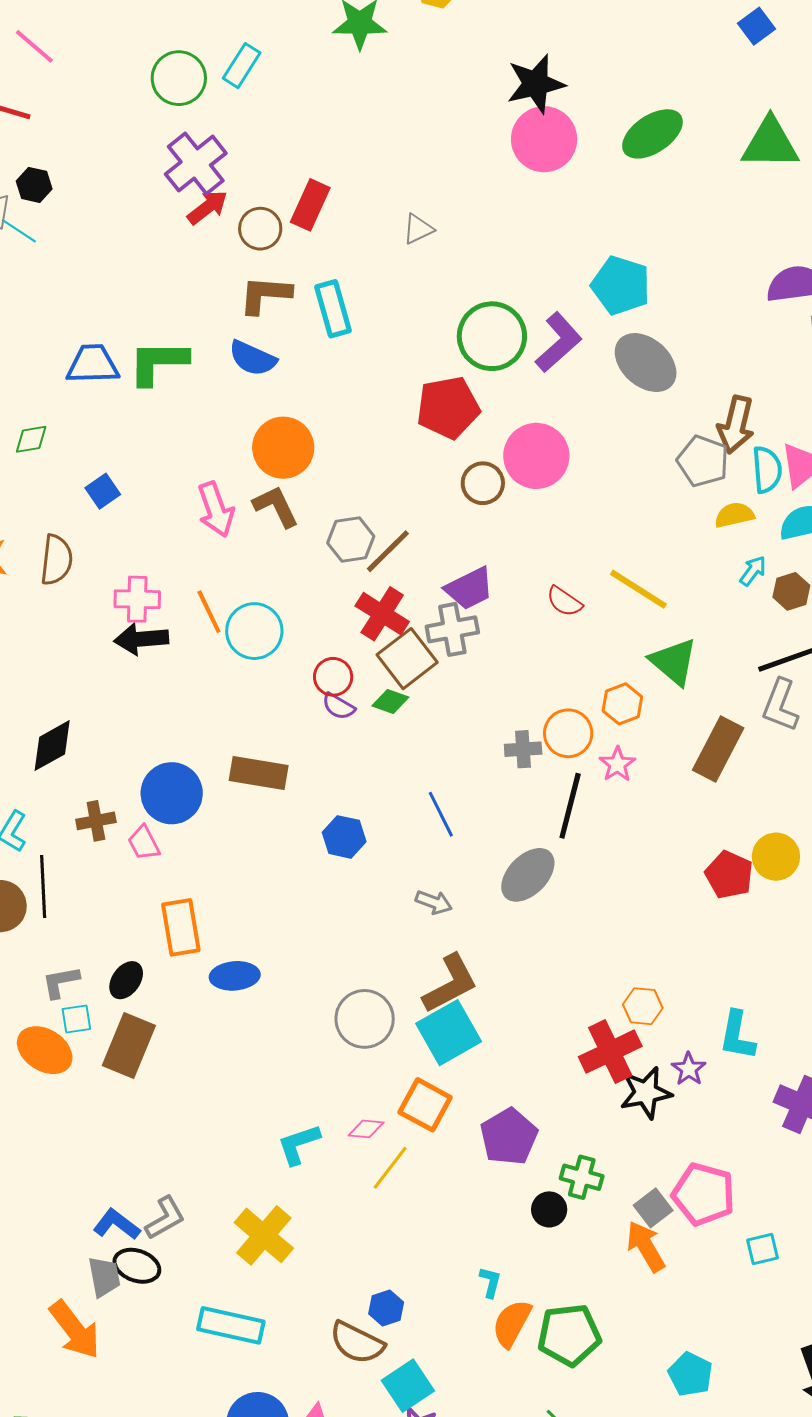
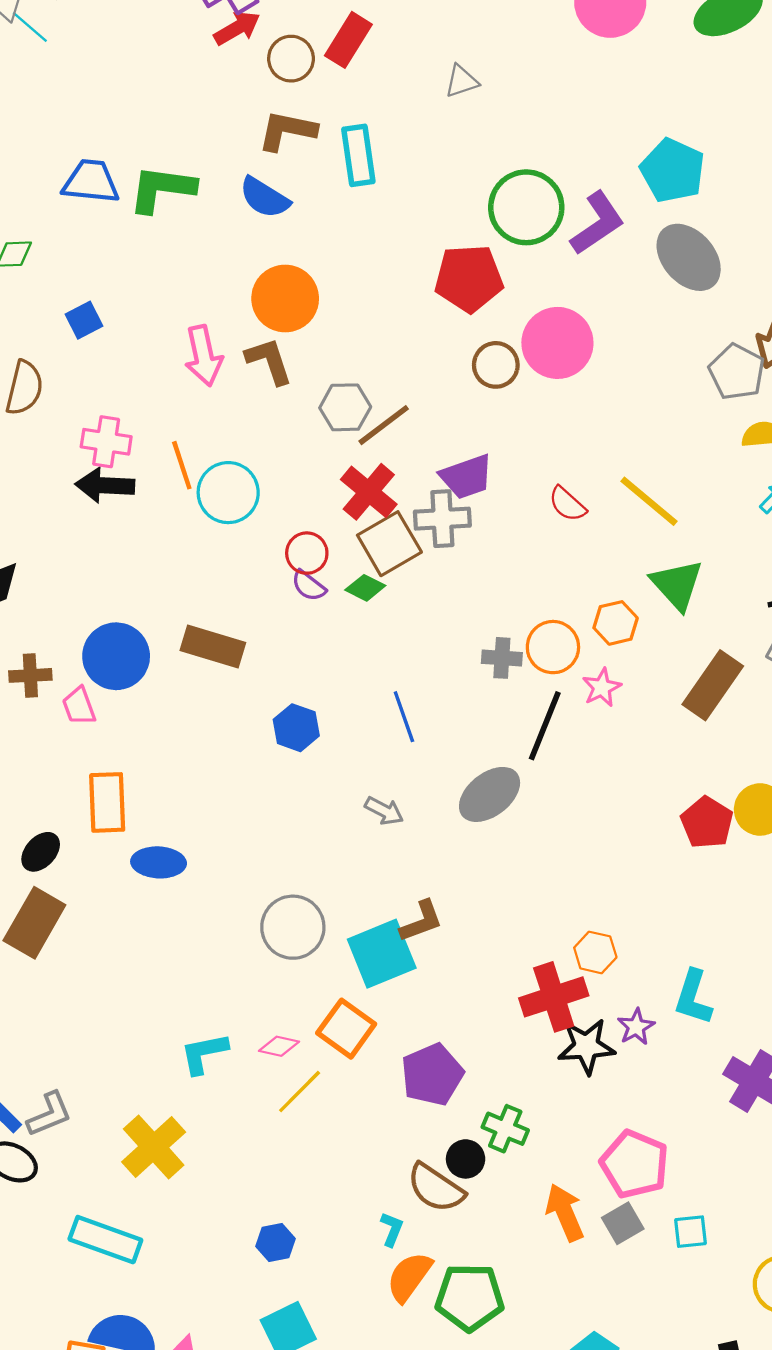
brown L-shape: (450, 984) -> (421, 921), moved, size x0.7
gray square: (653, 1208) -> (623, 1223), moved
brown semicircle: (357, 1343) -> (436, 1188), moved

